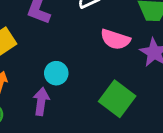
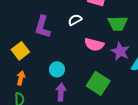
purple arrow: (41, 101) -> (61, 92), moved

